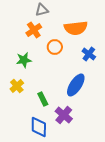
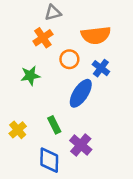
blue cross: (89, 54) -> (101, 68), moved
blue ellipse: (76, 85) -> (81, 93), moved
yellow cross: (17, 86) -> (18, 130), moved

